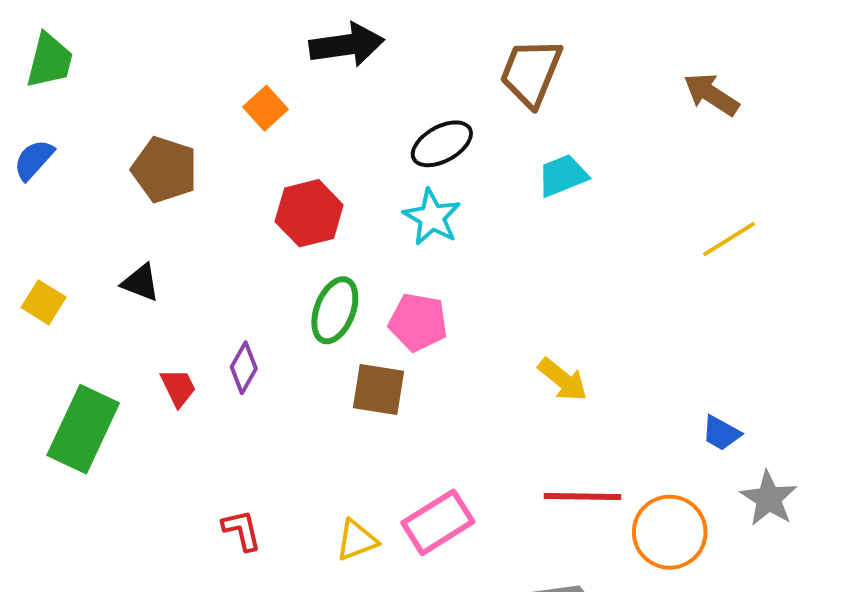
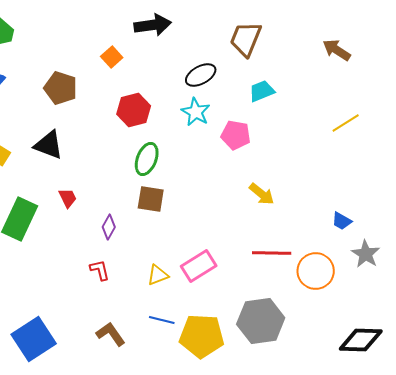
black triangle: (141, 283) -> (49, 145), size x1.5
pink pentagon: (418, 322) -> (236, 135), moved
purple diamond: (244, 368) -> (109, 227), moved
brown square: (378, 390) -> (151, 199), moved

